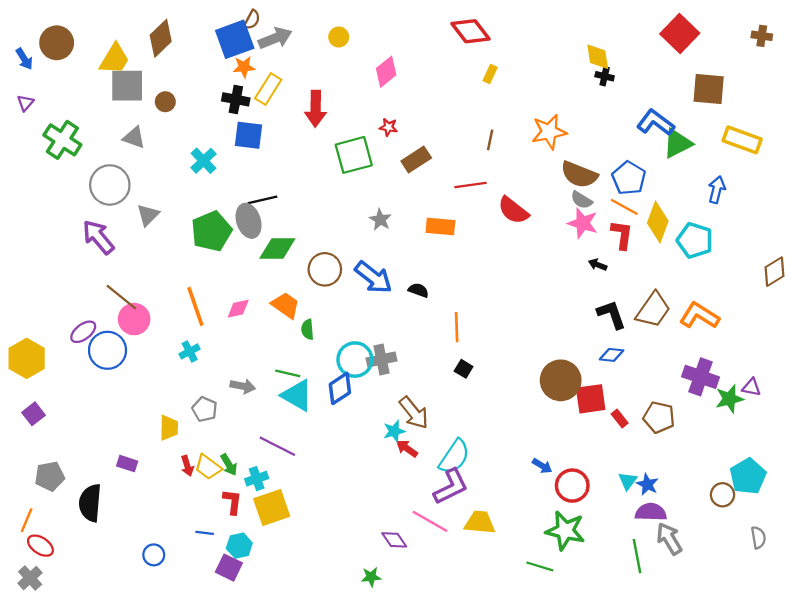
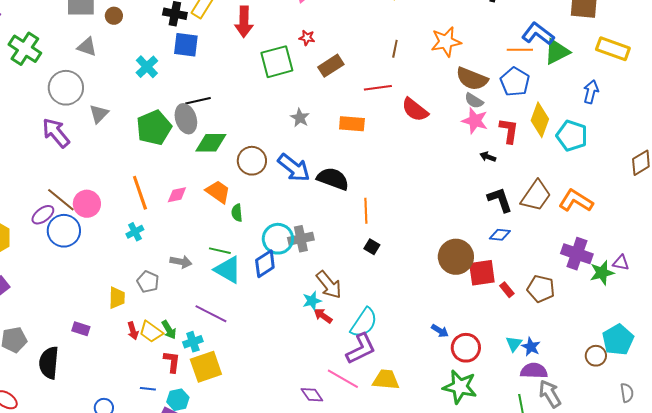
orange line: (624, 207) -> (520, 50), moved, turned -30
black semicircle: (418, 290) -> (333, 179), size x1.8
brown line: (121, 297) -> (61, 200), moved

